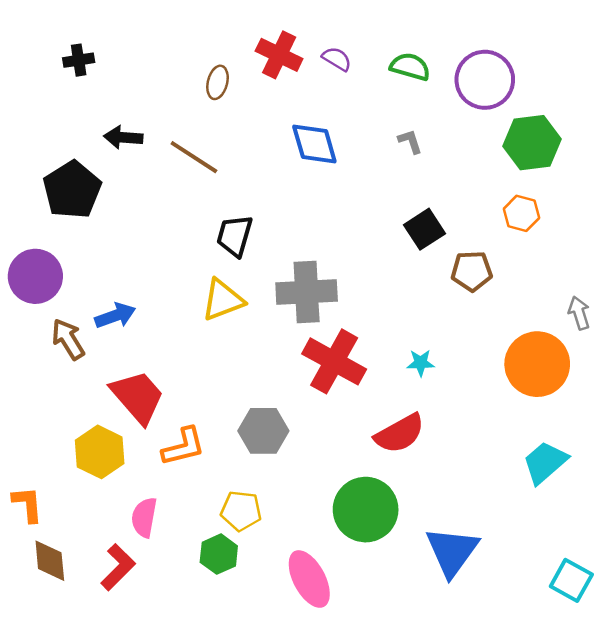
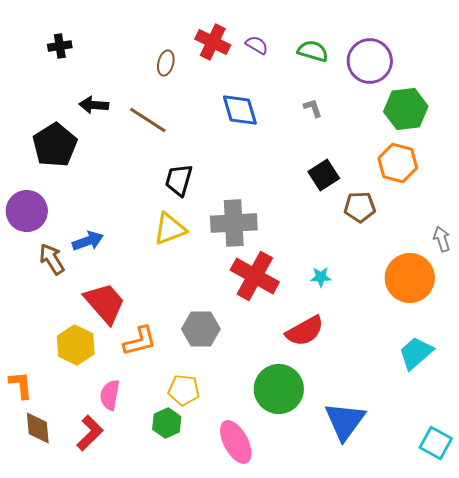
orange hexagon: (521, 213) -> (398, 163), size x1.4

